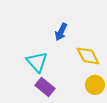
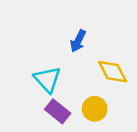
yellow circle: (95, 85) -> (95, 109), moved

